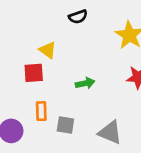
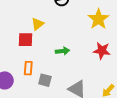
yellow triangle: (48, 50) -> (37, 24), turned 40

